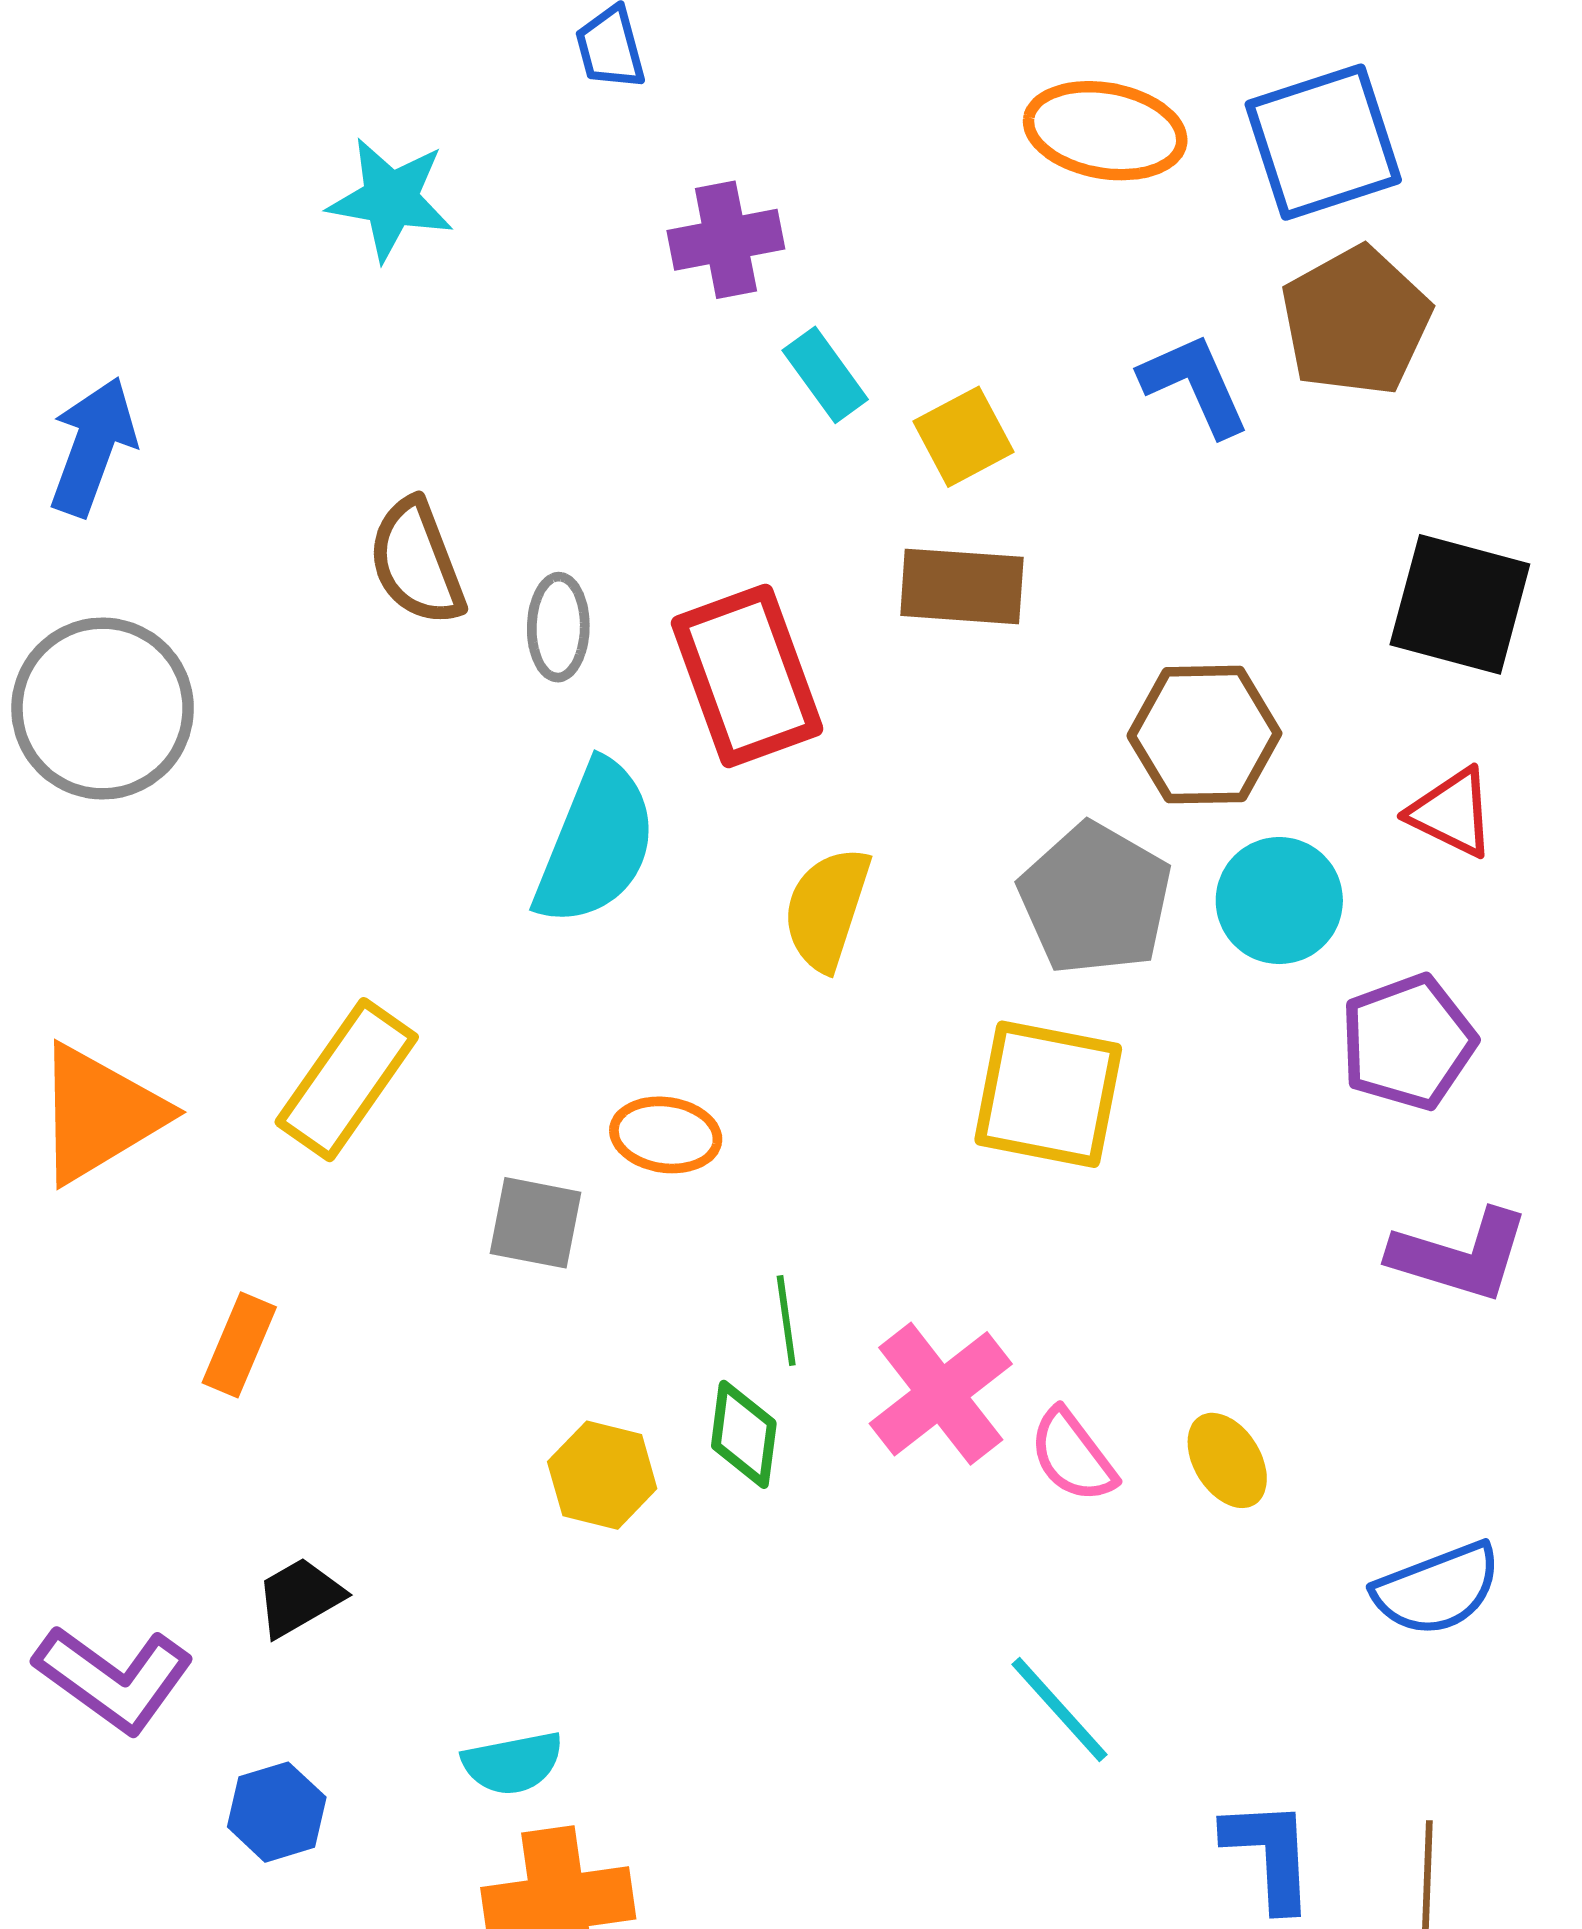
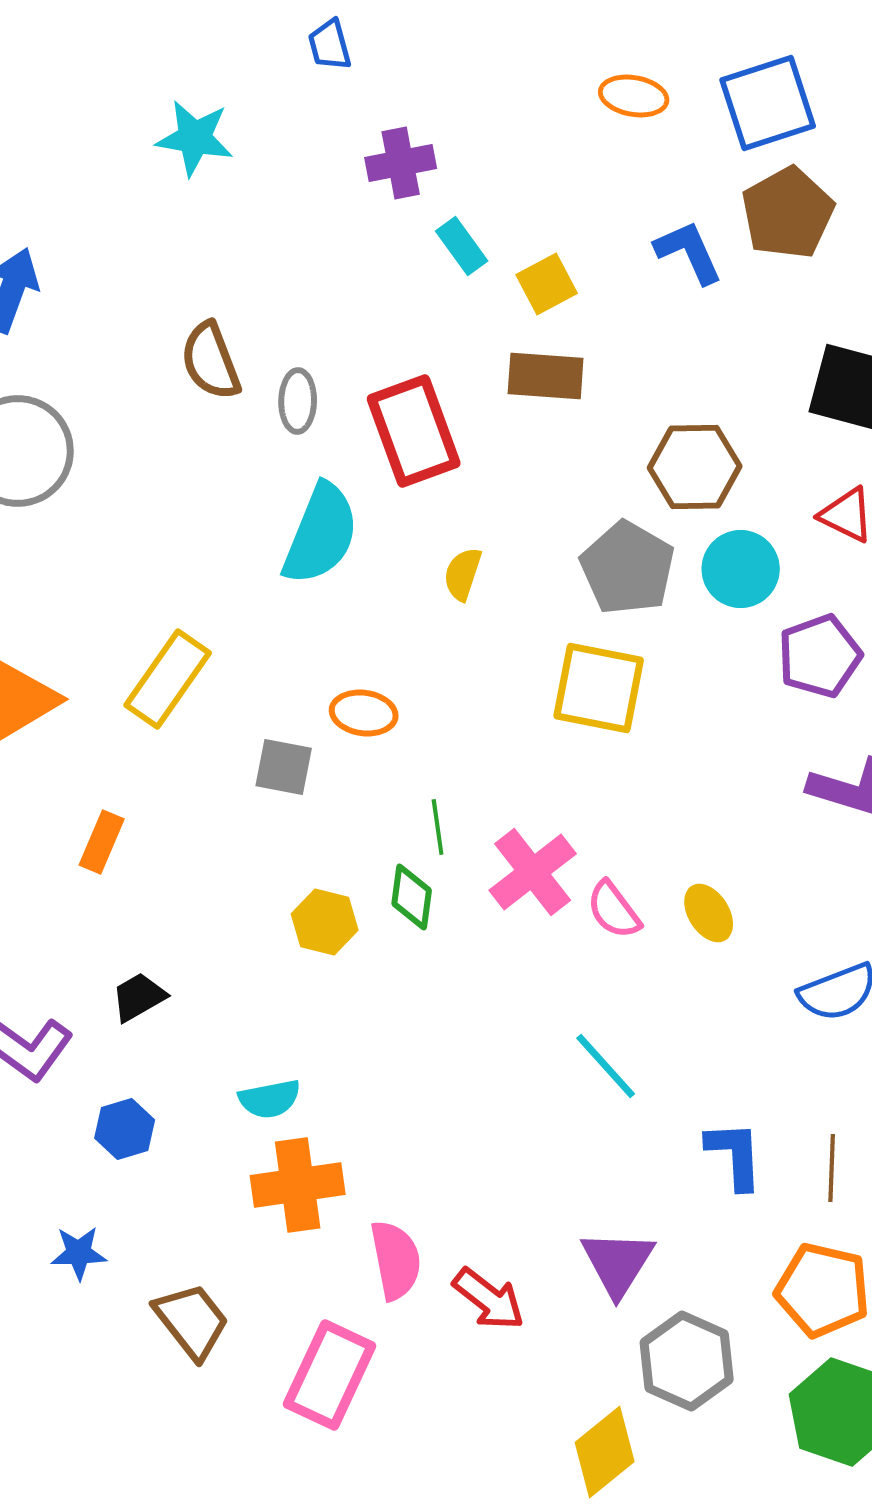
orange ellipse: (1105, 131) -> (634, 96), size x0.7
yellow semicircle: (827, 909) -> (463, 574), size x0.7

